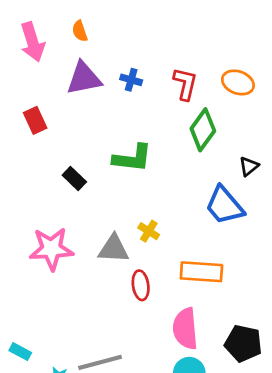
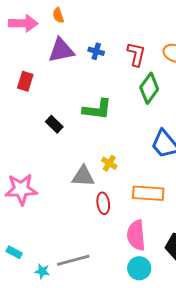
pink arrow: (32, 42) -> (23, 23), turned -72
red rectangle: (35, 120) -> (25, 81), turned 42
pink star: (51, 249) -> (21, 189), moved

